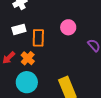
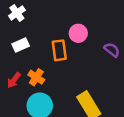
orange rectangle: (38, 38) -> (59, 50), moved

